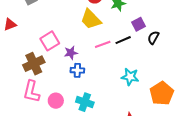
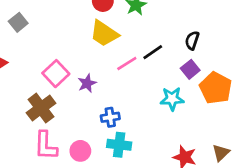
purple square: (138, 24) -> (190, 69), moved
blue cross: (77, 70) -> (110, 117), moved
orange pentagon: (162, 93) -> (216, 88), moved

